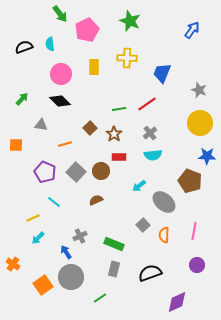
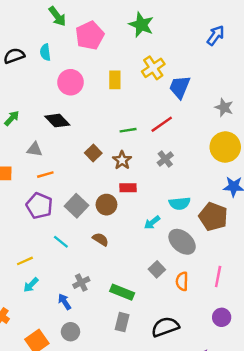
yellow cross: (127, 58) -> (153, 68), moved, turned -36
yellow rectangle: (94, 67) -> (115, 80), moved
pink circle: (61, 74) -> (70, 82), moved
orange line: (65, 144) -> (45, 175), moved
cyan semicircle: (153, 155) -> (180, 203), moved
brown semicircle: (96, 200) -> (100, 239), turned 56
cyan line: (54, 202) -> (61, 242), moved
gray circle: (71, 277) -> (70, 332), size x0.6

